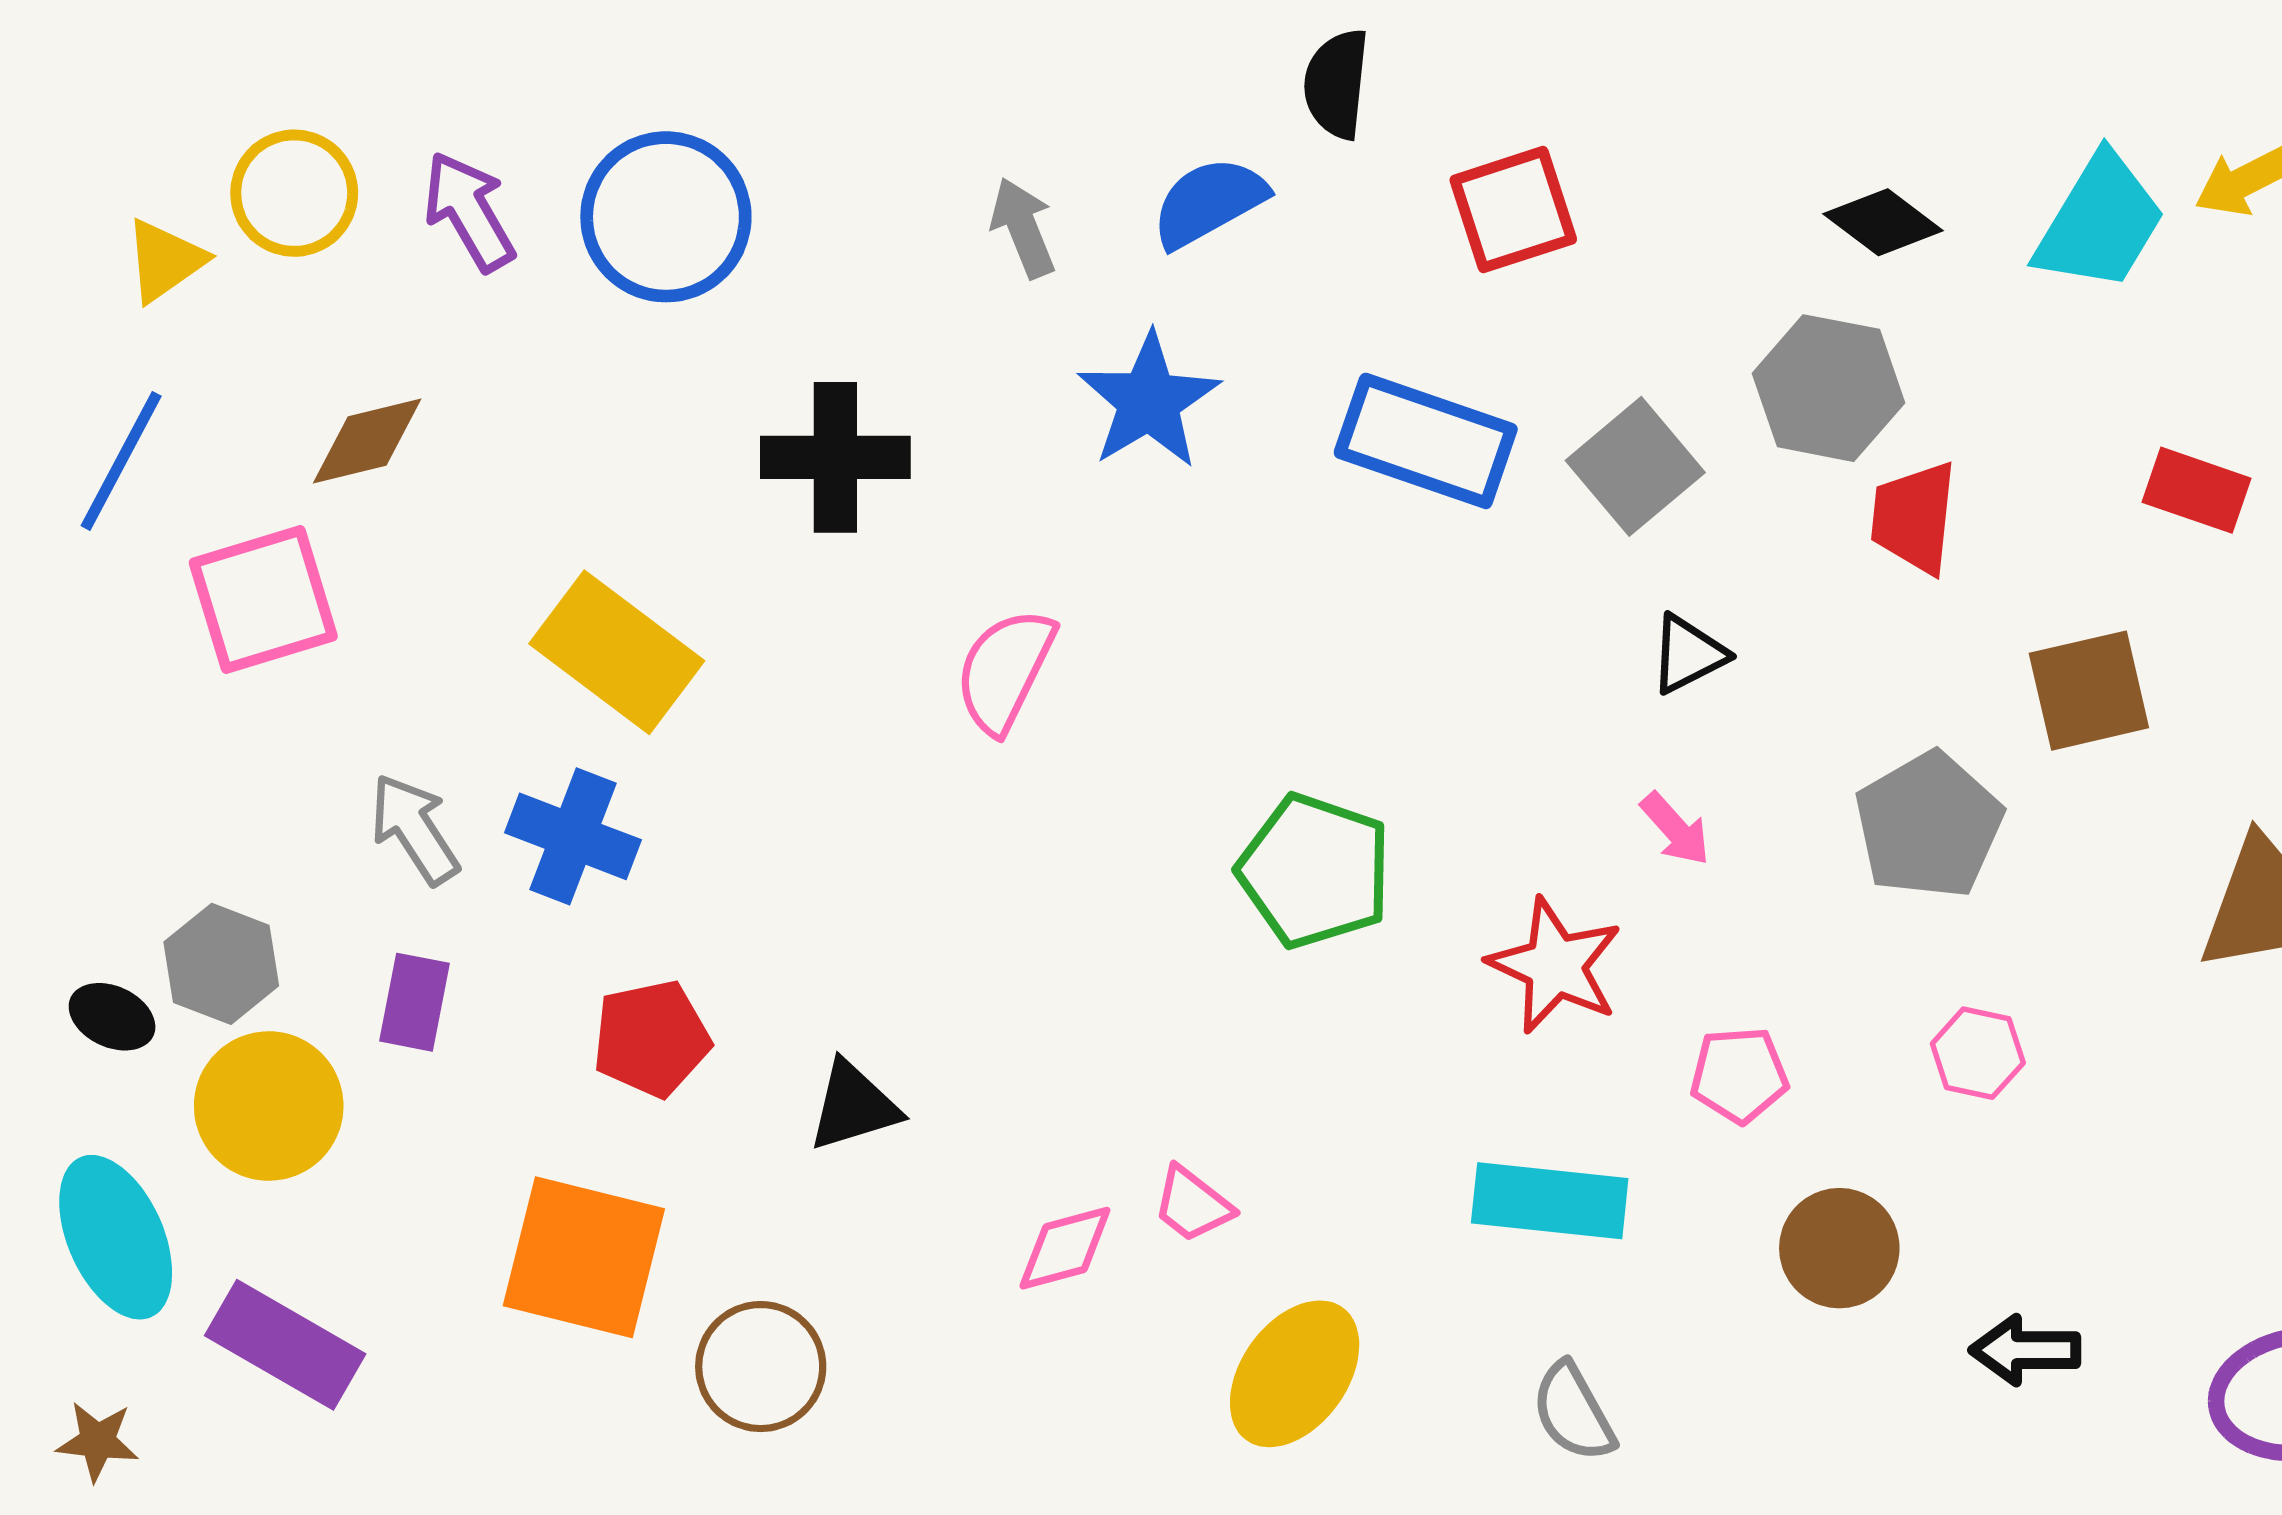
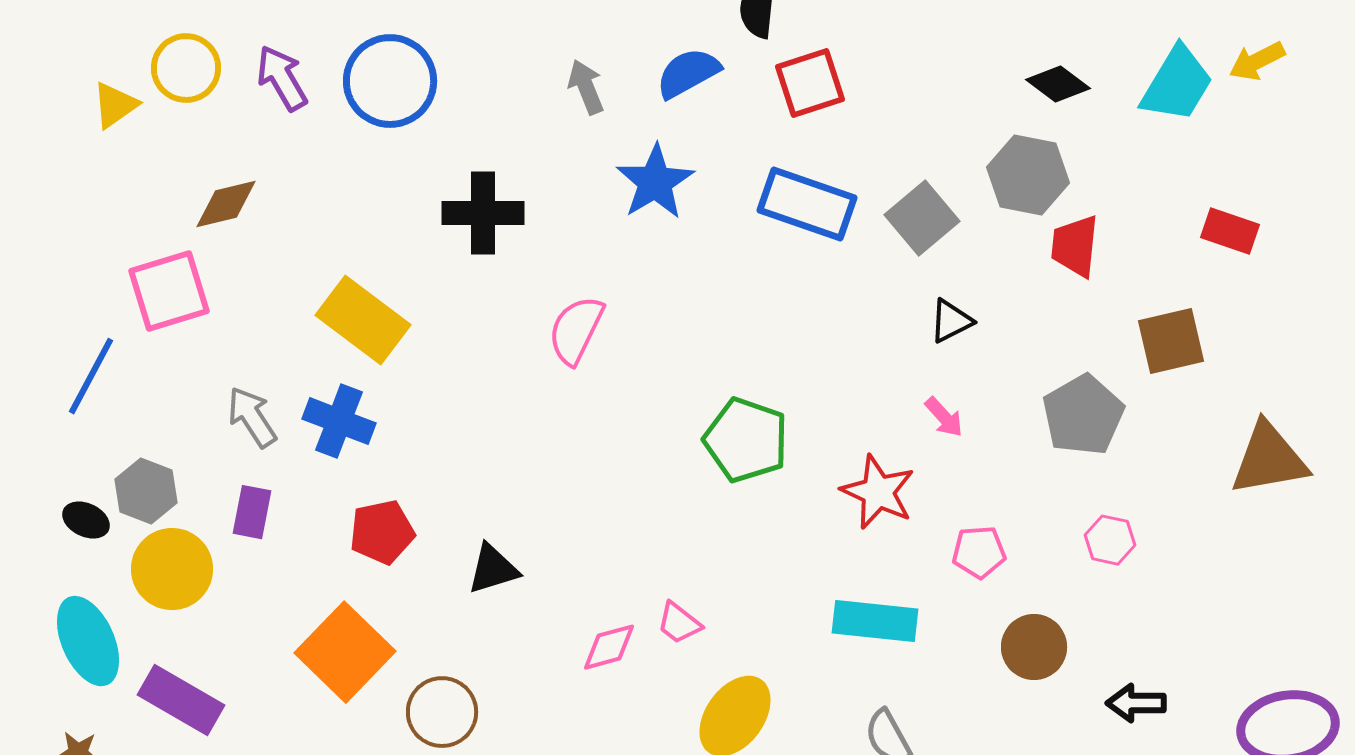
red square: (1513, 210) -> (810, 83), moved
blue line: (121, 461) -> (91, 376), moved
orange square: (584, 1257) -> (345, 652), turned 30

